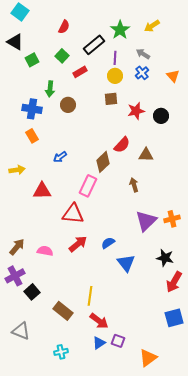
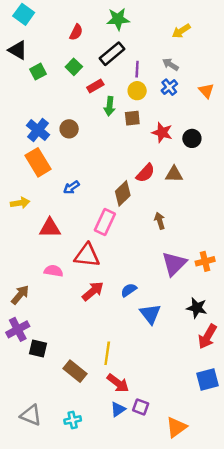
green star: (120, 30) -> (118, 19), moved, turned 30
green arrow: (50, 89) -> (110, 106), moved
brown circle: (68, 105) -> (69, 129), moved
blue cross: (32, 109) -> (38, 130), turned 30
red star: (136, 111) -> (162, 132), turned 30
orange rectangle: (32, 136) -> (38, 162), size x1.6
brown triangle: (146, 155) -> (174, 174), moved
pink semicircle: (45, 251) -> (54, 271), moved
black square: (32, 292) -> (38, 348), turned -35
gray triangle: (21, 331) -> (31, 415), moved

